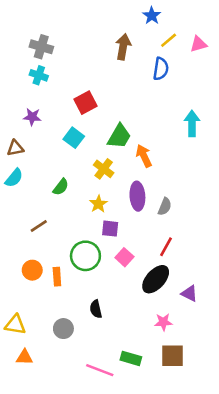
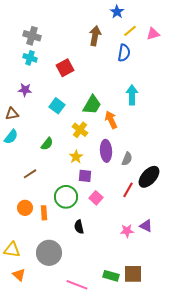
red square: (85, 103) -> (65, 68), moved
cyan arrow: (192, 123) -> (132, 95), moved
black ellipse: (156, 279) -> (149, 177), moved
black semicircle: (96, 309) -> (79, 227), moved
pink star: (163, 322) -> (127, 231), moved
gray circle: (63, 329) -> (49, 253), size x1.6
orange triangle: (24, 357) -> (19, 275), turned 40
green rectangle: (131, 358) -> (111, 276), moved

